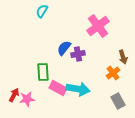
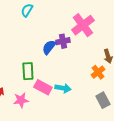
purple cross: (78, 54) -> (63, 41), moved
cyan arrow: (78, 89) -> (63, 88), size x0.7
pink star: (27, 99) -> (21, 100), moved

